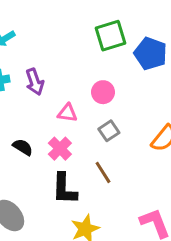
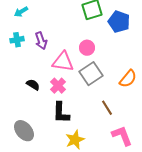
pink triangle: (67, 113) -> (63, 62), size x1.6
gray square: (109, 131) -> (91, 74), size x1.6
brown line: (103, 172) -> (107, 108), moved

